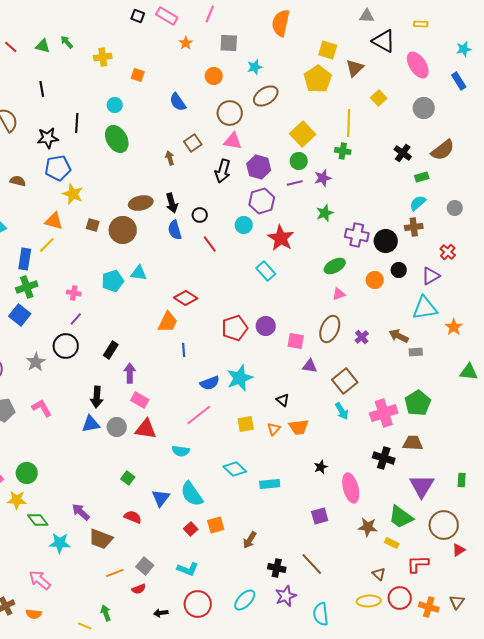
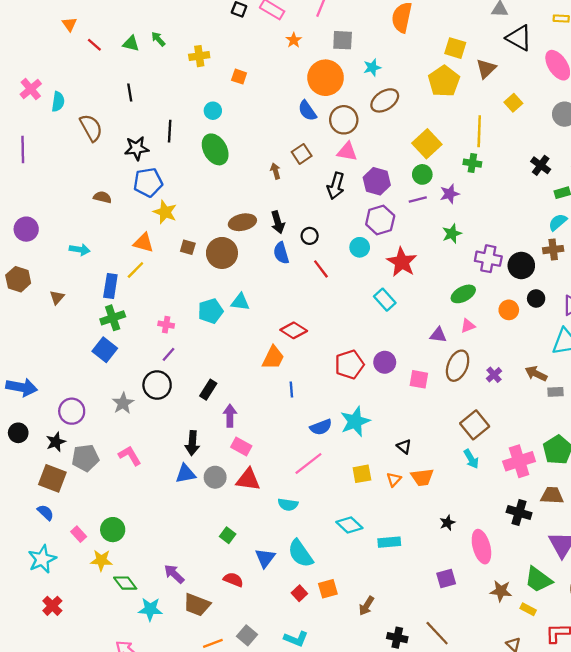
orange circle: (214, 76) -> (326, 78), size x1.8
blue semicircle: (178, 102) -> (307, 111), moved
purple triangle: (310, 366) -> (438, 335), moved

